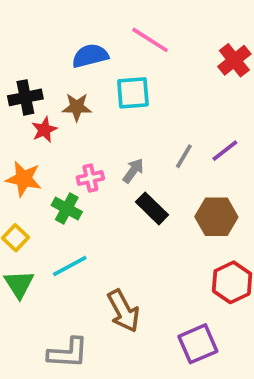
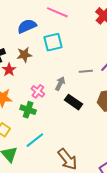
gray line: (184, 156) -> (86, 71), turned 64
pink cross: (90, 178) -> (38, 91), turned -32

